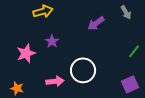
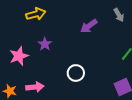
white circle: (83, 70) -> (76, 73), size x0.7
pink arrow: (55, 81) -> (35, 87), moved

